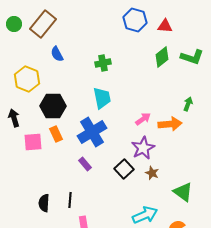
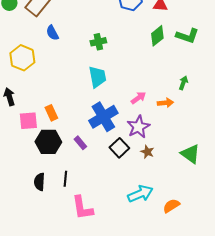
black hexagon: (53, 106) -> (48, 142), moved
orange arrow: (170, 124) -> (165, 103), size x0.7
blue cross: (92, 132) -> (103, 117), moved
green triangle: (183, 192) -> (190, 154), moved

